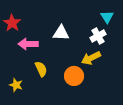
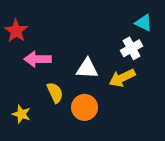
cyan triangle: (107, 17) -> (144, 23), turned -32
white triangle: (61, 33) -> (87, 68), moved
orange circle: (74, 76) -> (85, 107), moved

